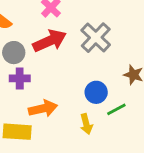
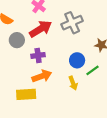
gray cross: (96, 38) -> (72, 23), turned 30
purple cross: (20, 78) -> (38, 55), moved

